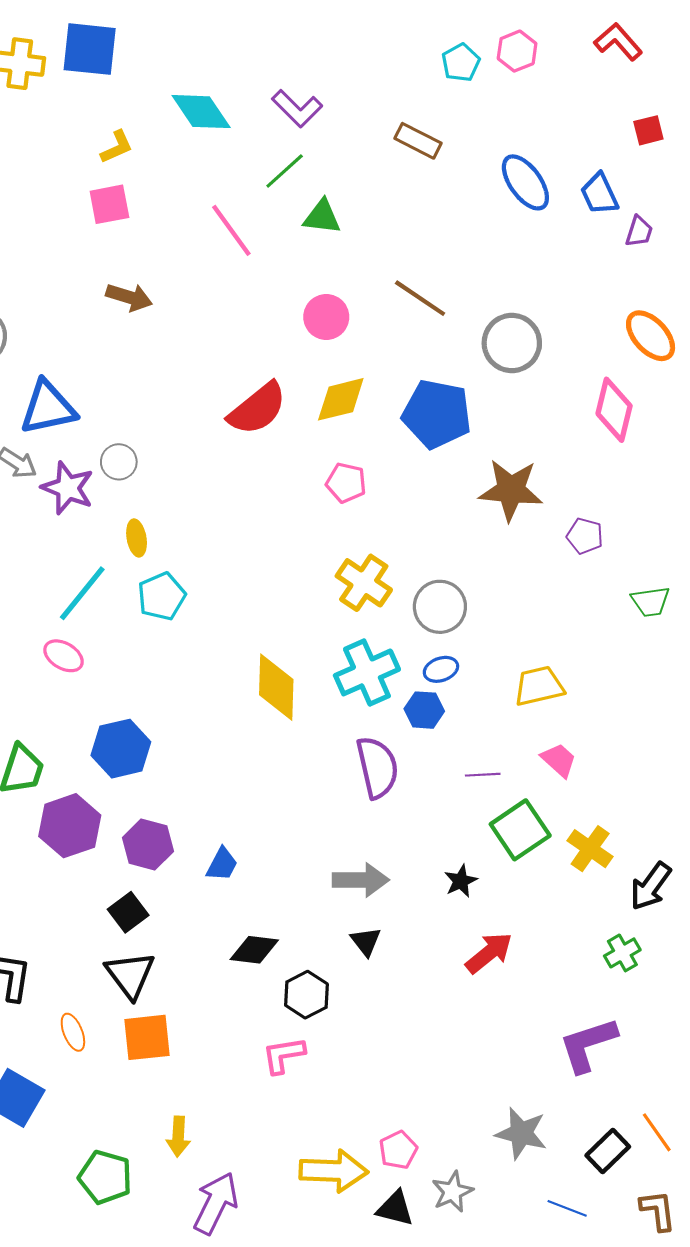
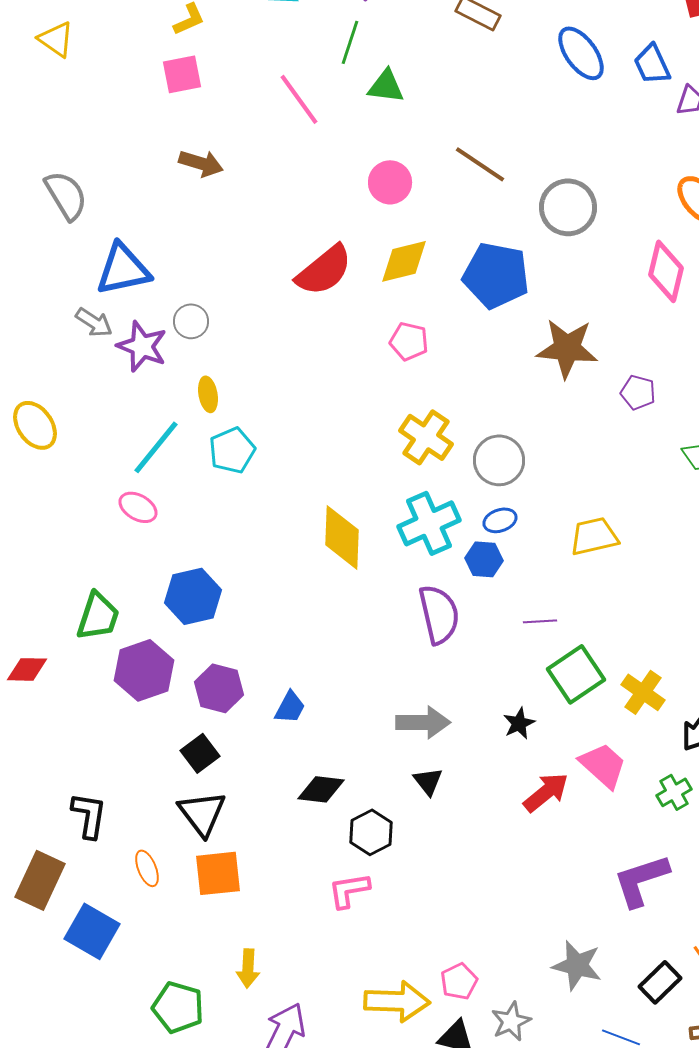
green line: (285, 171) -> (350, 42), turned -30
pink trapezoid: (559, 760) -> (603, 765), moved, size x1.4

